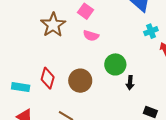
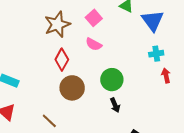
red diamond: (48, 78) -> (62, 60), moved
black arrow: (130, 83) -> (115, 105), moved, turned -40

